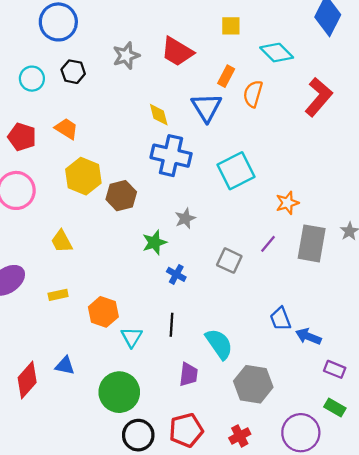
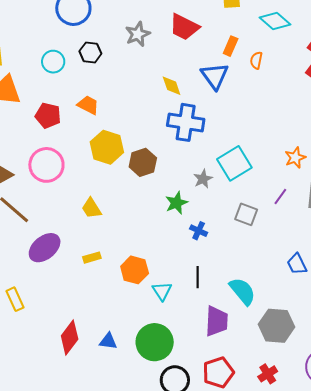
orange semicircle: (253, 94) -> (256, 60), size x0.7
cyan square: (236, 171) -> (234, 163), moved
blue triangle: (65, 366) -> (108, 341), moved
purple trapezoid: (189, 374) -> (217, 321), size x1.4

